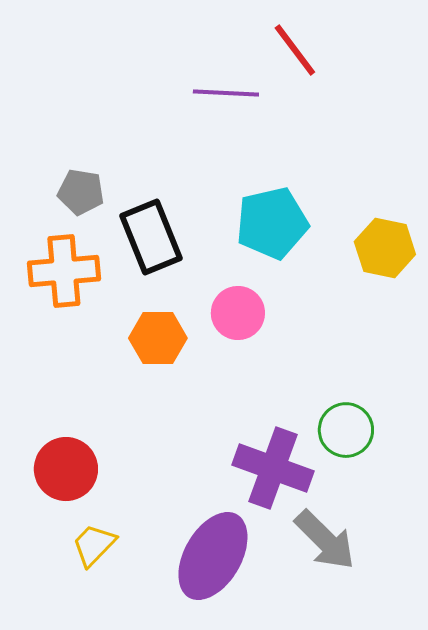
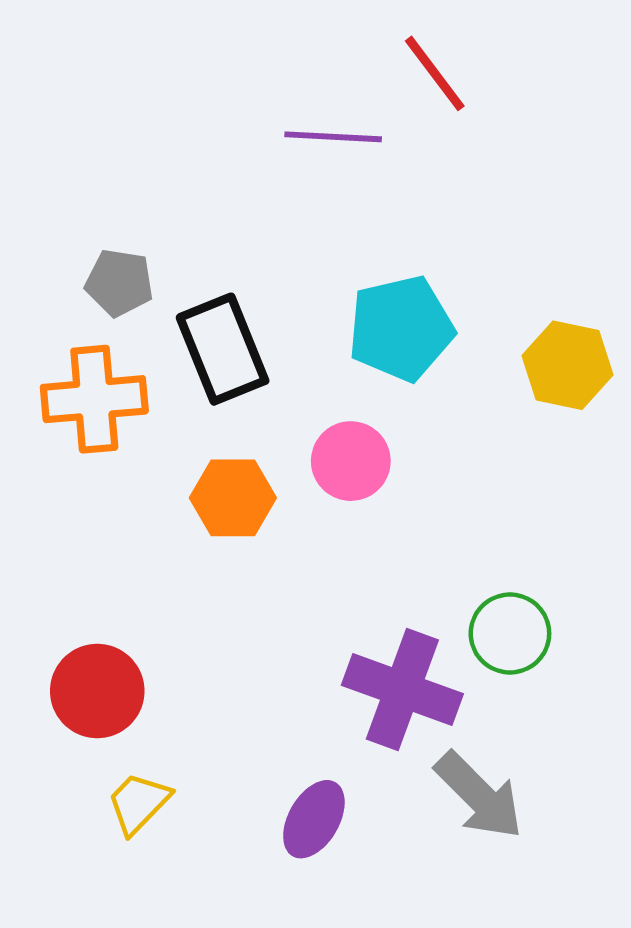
purple ellipse: (213, 556) -> (314, 819), size x0.6

